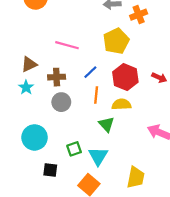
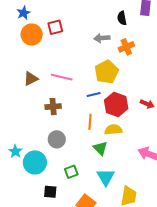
brown triangle: (29, 64) -> (31, 79), moved
blue line: (90, 72) -> (94, 95), moved, turned 32
cyan star: (26, 87) -> (15, 151), moved
gray circle: (61, 102) -> (57, 139), moved
cyan triangle: (98, 156) -> (106, 177), moved

